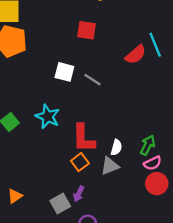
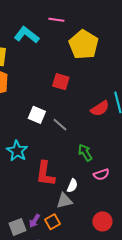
green arrow: (148, 145) -> (85, 153), moved, turned -66
orange square: (80, 162) -> (52, 222), moved
pink semicircle: (153, 163) -> (101, 174), moved

